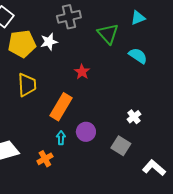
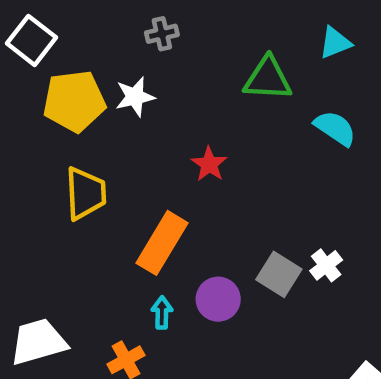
gray cross: (69, 17) -> (162, 34), moved, size x0.6
green triangle: (108, 34) -> (268, 79), turned -45
gray square: (121, 146) -> (279, 274), moved

